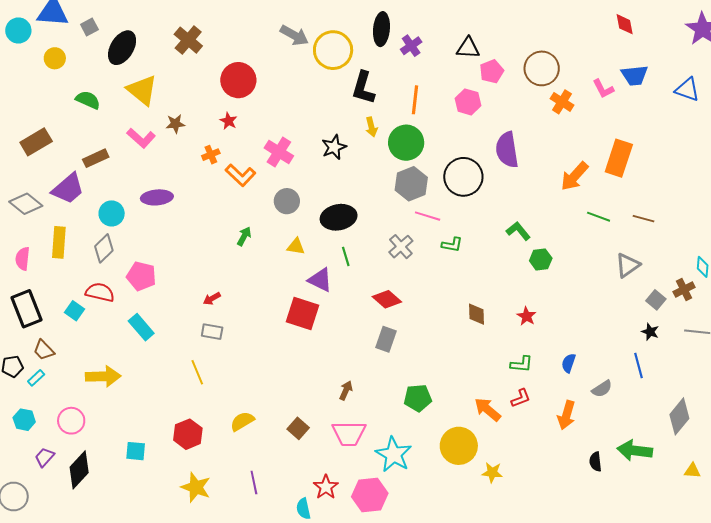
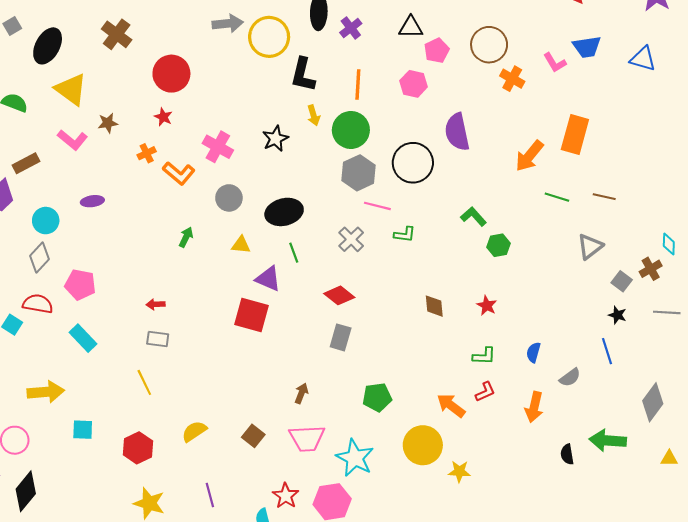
gray arrow: (294, 35) -> (228, 23), turned -32
purple ellipse: (157, 197) -> (92, 201), size x0.7
red arrow: (212, 299) -> (156, 304), turned 30
cyan square: (136, 451) -> (83, 430), moved

